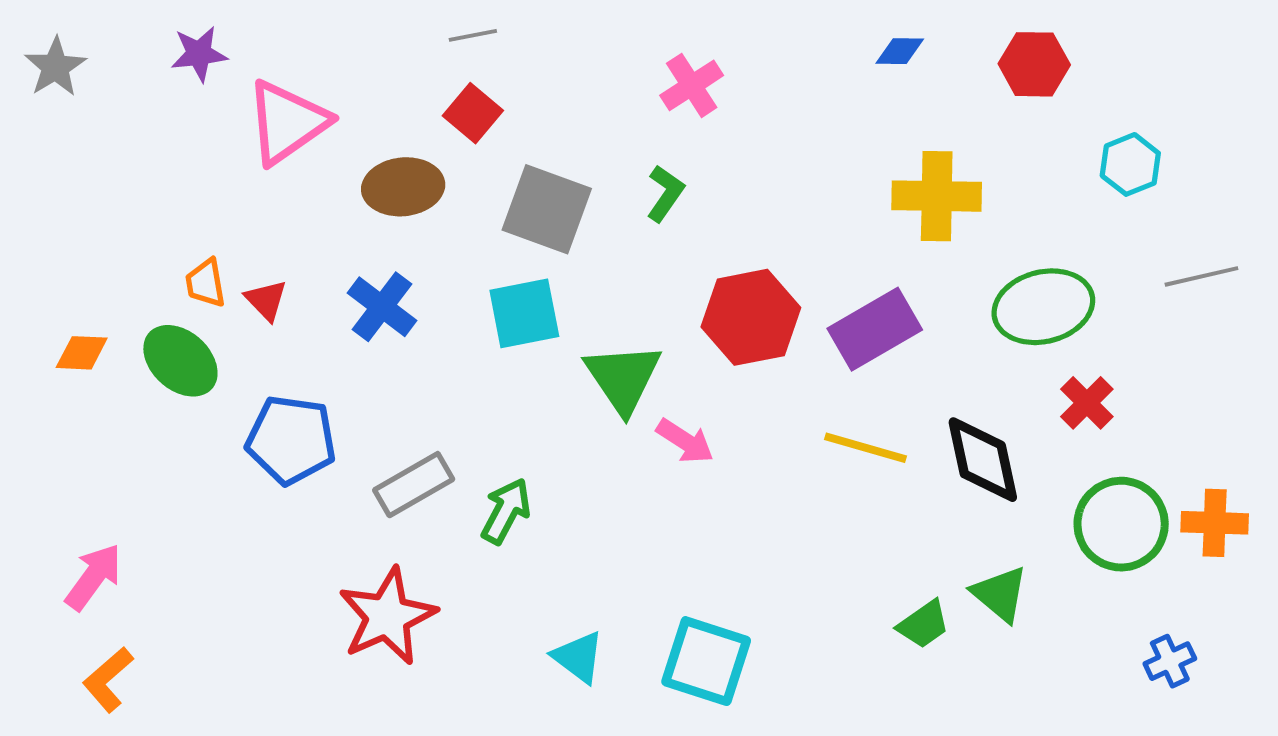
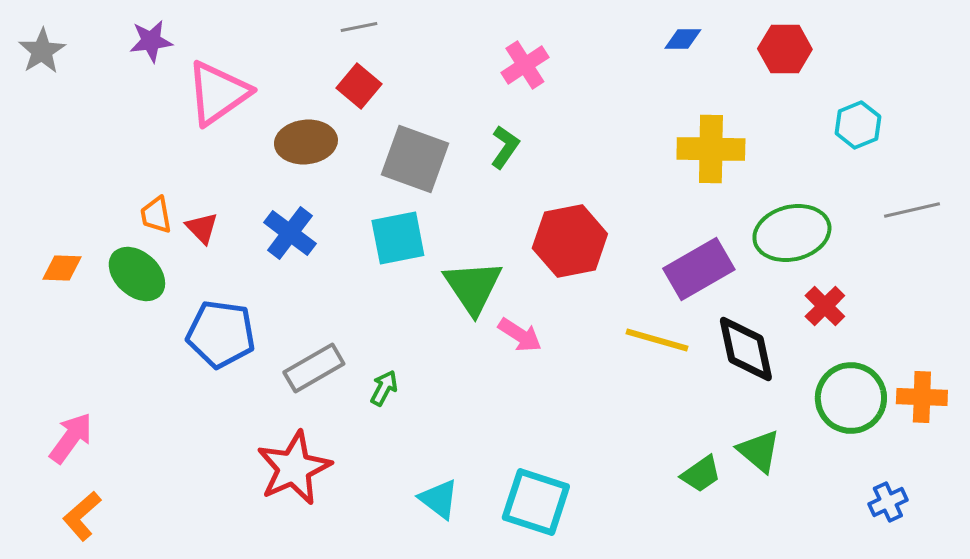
purple rectangle: (875, 329) -> (699, 269), moved
green arrow: (506, 511) -> (384, 388), size x0.7

